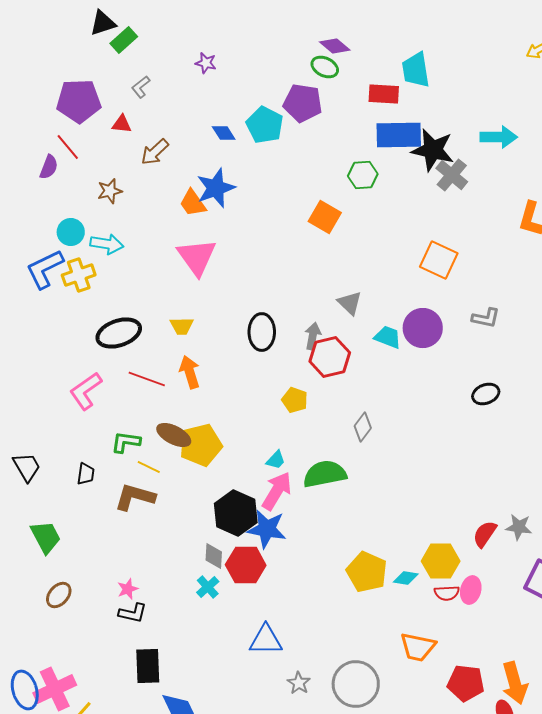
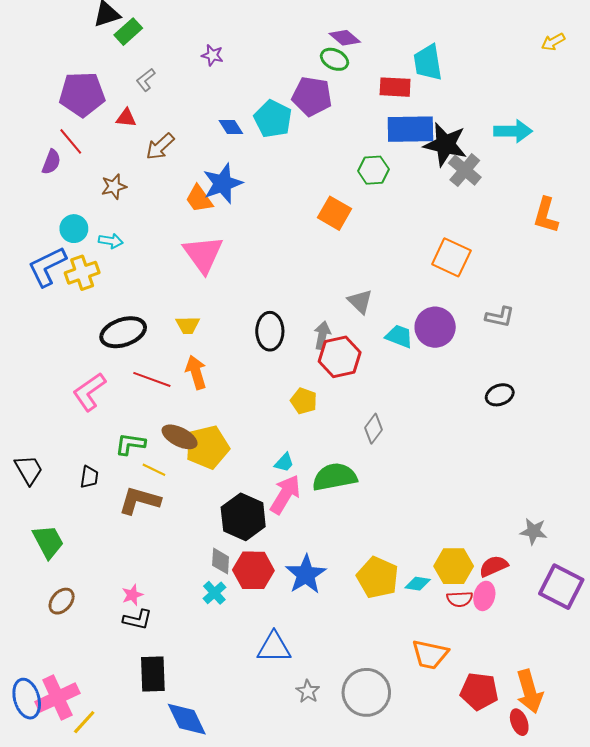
cyan arrow: (107, 244) -> (111, 241), size x0.7
blue star: (267, 529) -> (306, 574), moved, turned 30
red semicircle: (485, 534) -> (494, 566), moved, turned 32

